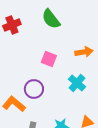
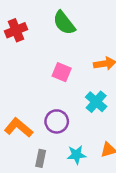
purple circle: (34, 89) -> (57, 121), moved

